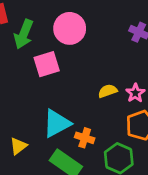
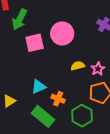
pink circle: (70, 28) -> (62, 33), moved
cyan triangle: (57, 123) -> (39, 87), size x0.7

